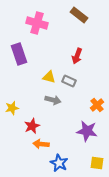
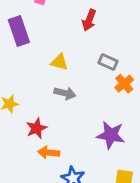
red arrow: (77, 56) -> (89, 20), moved
gray rectangle: (69, 81) -> (108, 62), moved
orange cross: (97, 105) -> (124, 84), moved

